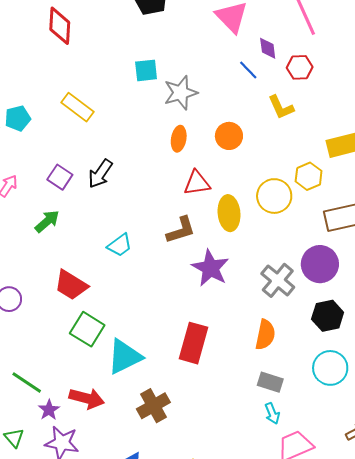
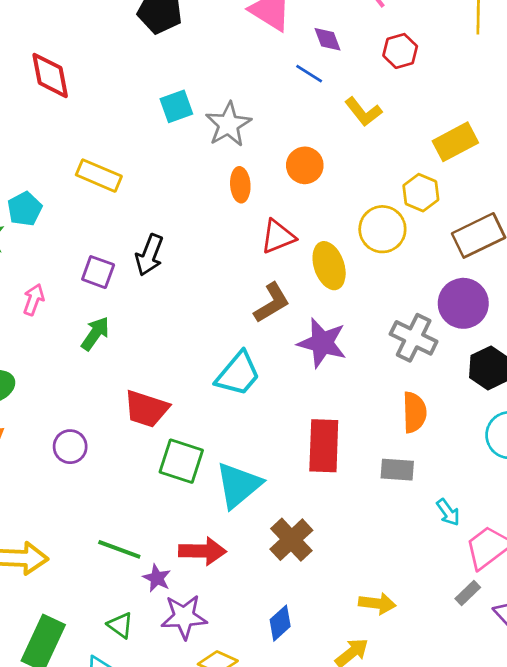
red hexagon: (300, 67) -> (400, 51), moved
cyan trapezoid: (120, 245) -> (238, 374), moved, size x1.4
gray rectangle: (270, 382) -> (397, 470), moved

